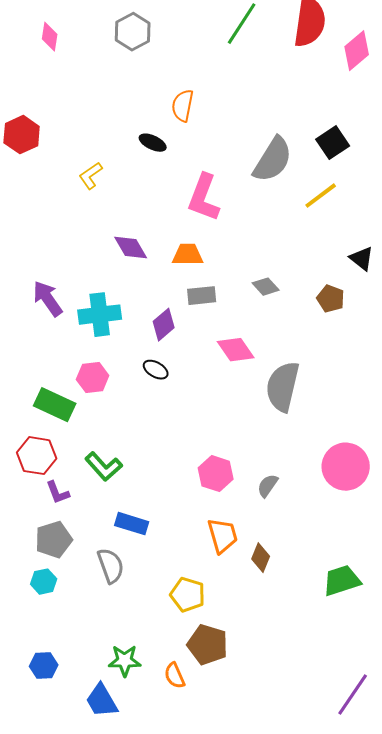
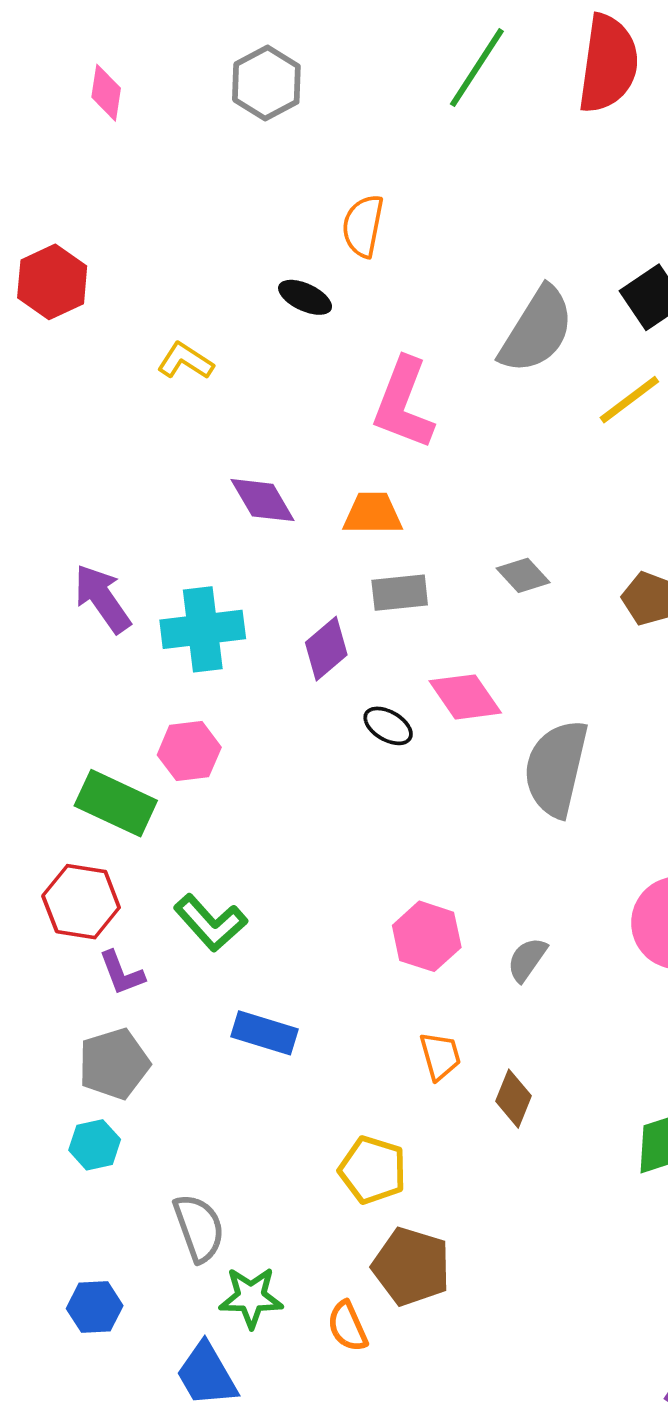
yellow L-shape: (91, 176) -> (185, 361), turned 68
black ellipse: (156, 370) -> (388, 726), moved
orange trapezoid: (223, 536) -> (440, 1056), size x0.7
gray semicircle: (111, 566) -> (199, 1228), moved

